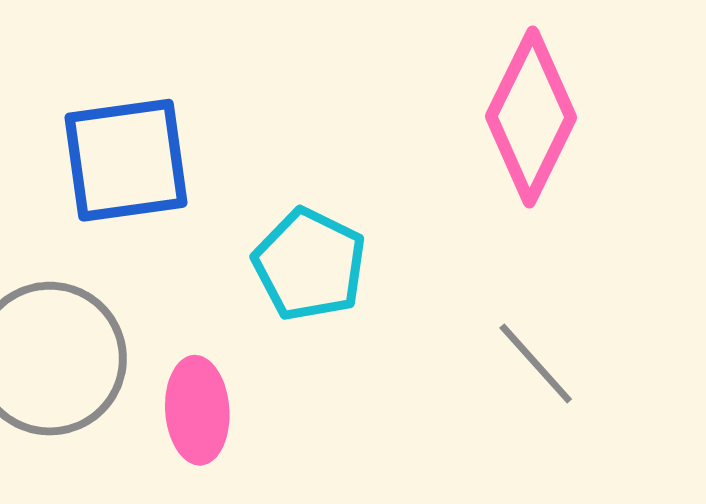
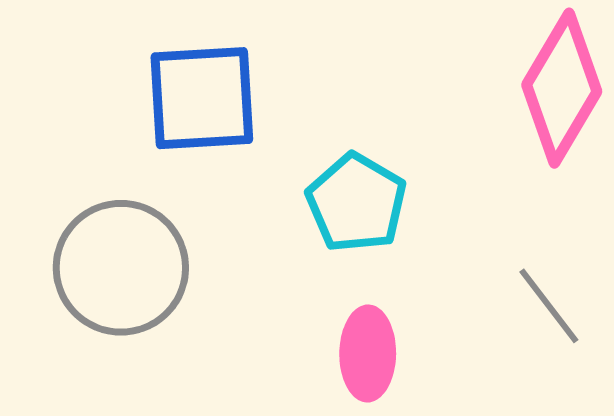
pink ellipse: (197, 410) -> (368, 353), moved

